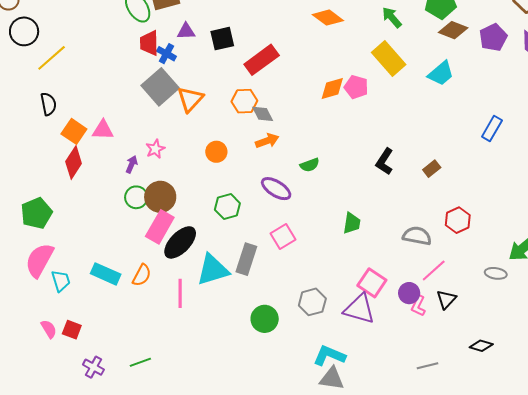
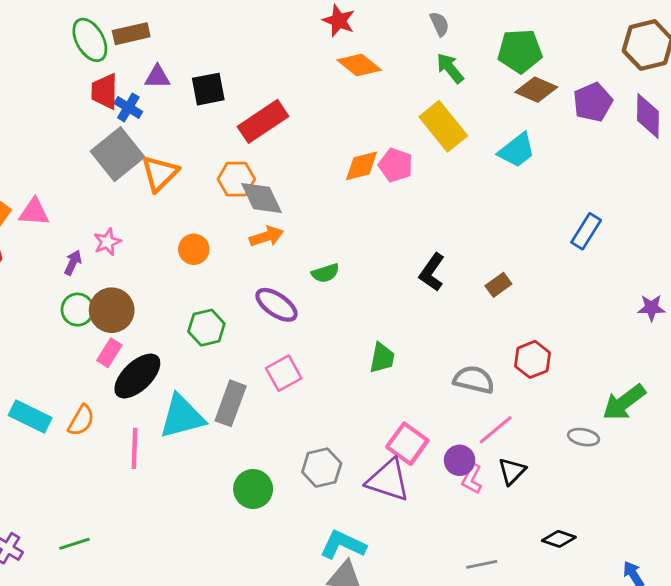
gray diamond: (263, 114) -> (262, 198), size x1.4
pink rectangle: (160, 227) -> (109, 353), size x0.6

